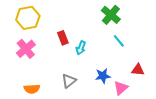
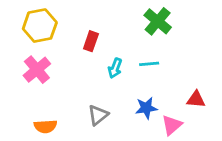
red rectangle: (63, 38) -> (91, 41), moved, turned 40
cyan line: (119, 41) -> (149, 64), moved, turned -56

